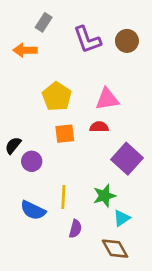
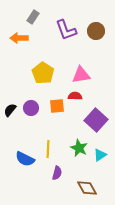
orange square: (65, 134) -> (57, 106), moved
purple circle: (32, 161) -> (31, 108), moved
green star: (104, 196) -> (79, 148), turned -30
cyan triangle: (122, 218) -> (100, 155), moved

